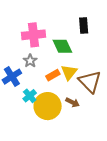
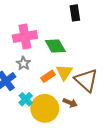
black rectangle: (84, 26) -> (75, 13), moved

